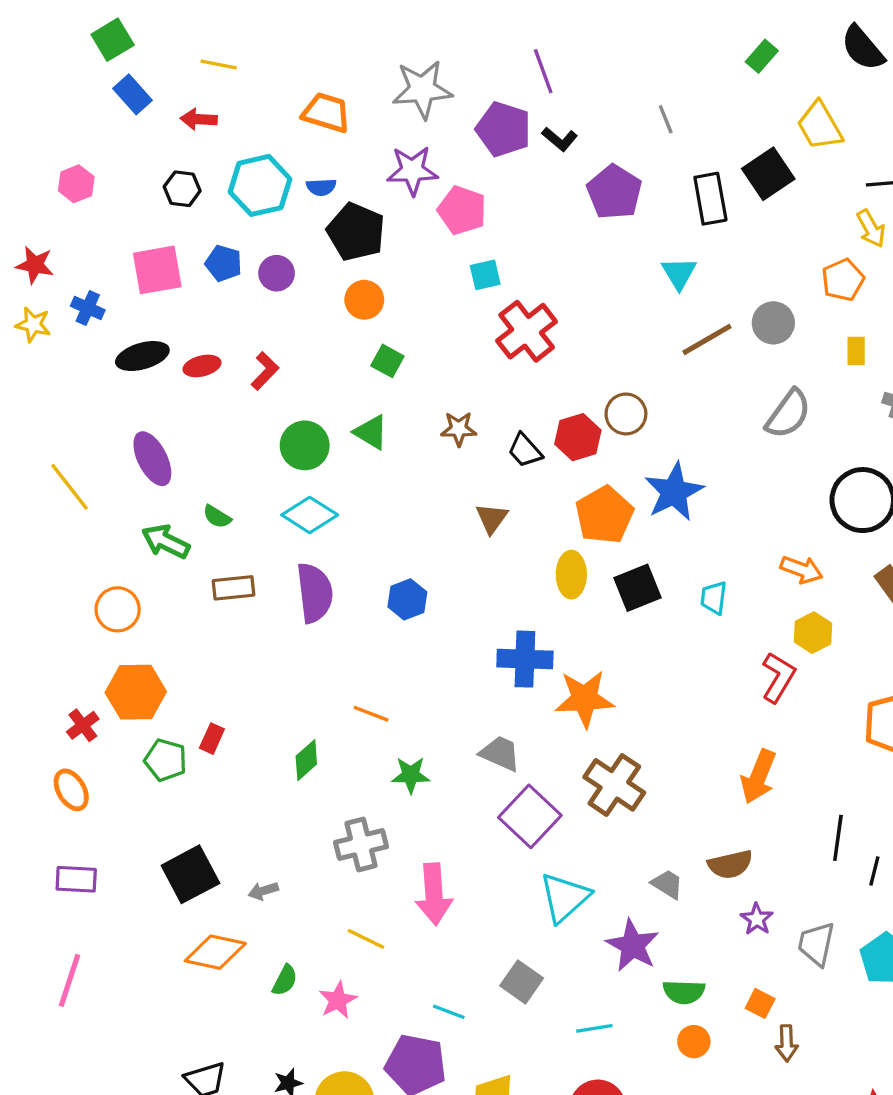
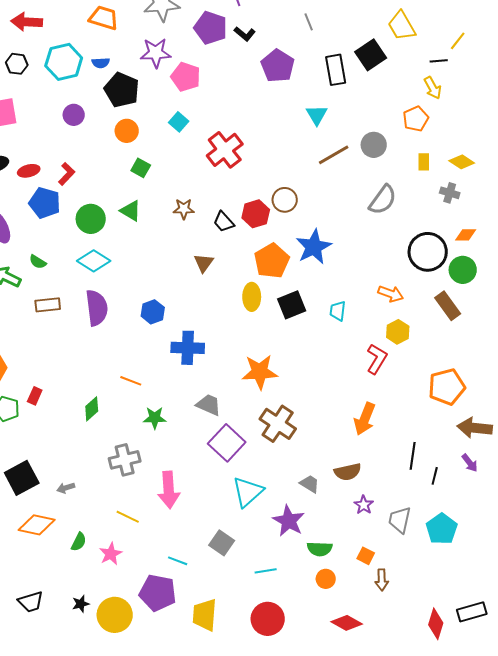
red arrow: (199, 119) -> (27, 22), size x1.4
blue pentagon: (224, 263) -> (45, 203), moved, size x1.4
cyan square: (485, 275) -> (179, 122), moved, turned -36
blue cross: (525, 659) -> (188, 348), moved

